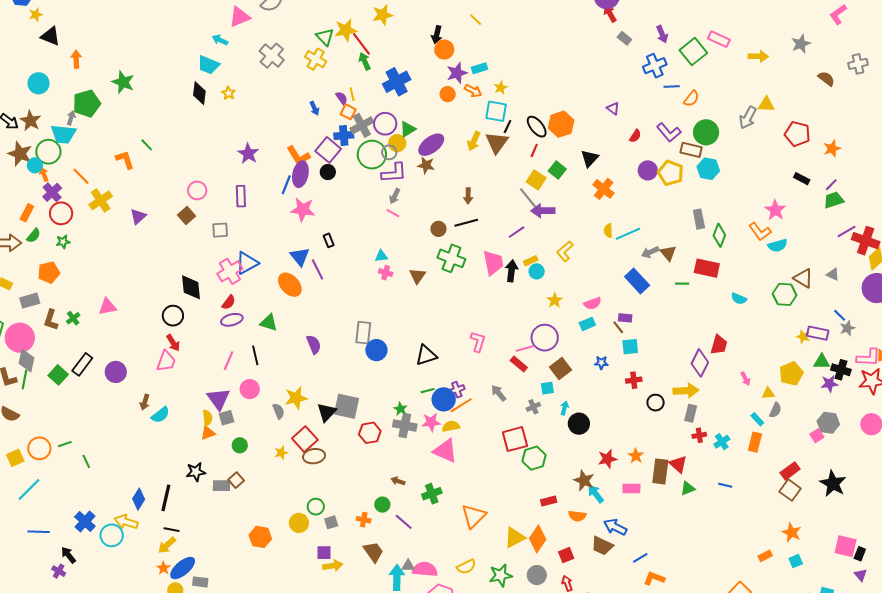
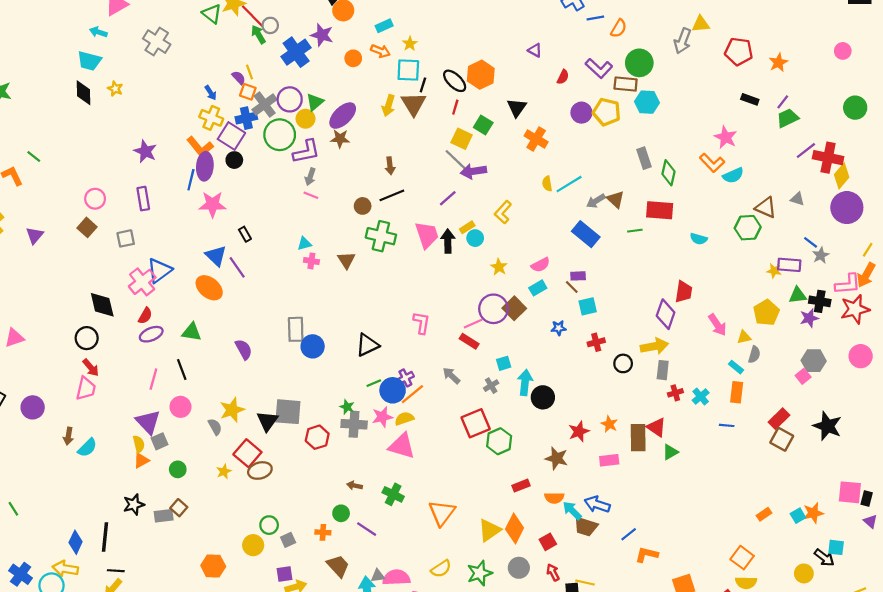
yellow cross: (316, 59) -> (211, 118), moved
purple star: (457, 73) -> (322, 35), moved, turned -30
gray circle: (389, 152) -> (270, 25), moved
brown square: (561, 368) -> (514, 308), moved
pink arrow: (745, 379) -> (717, 325), size x1.5
cyan arrow: (564, 408) -> (525, 382), size x1.6
blue line: (725, 485) -> (727, 425), moved
green cross: (432, 494) -> (393, 494), turned -36
cyan arrow: (596, 494) -> (572, 511), moved
orange star: (792, 532) -> (813, 513), moved, turned -30

